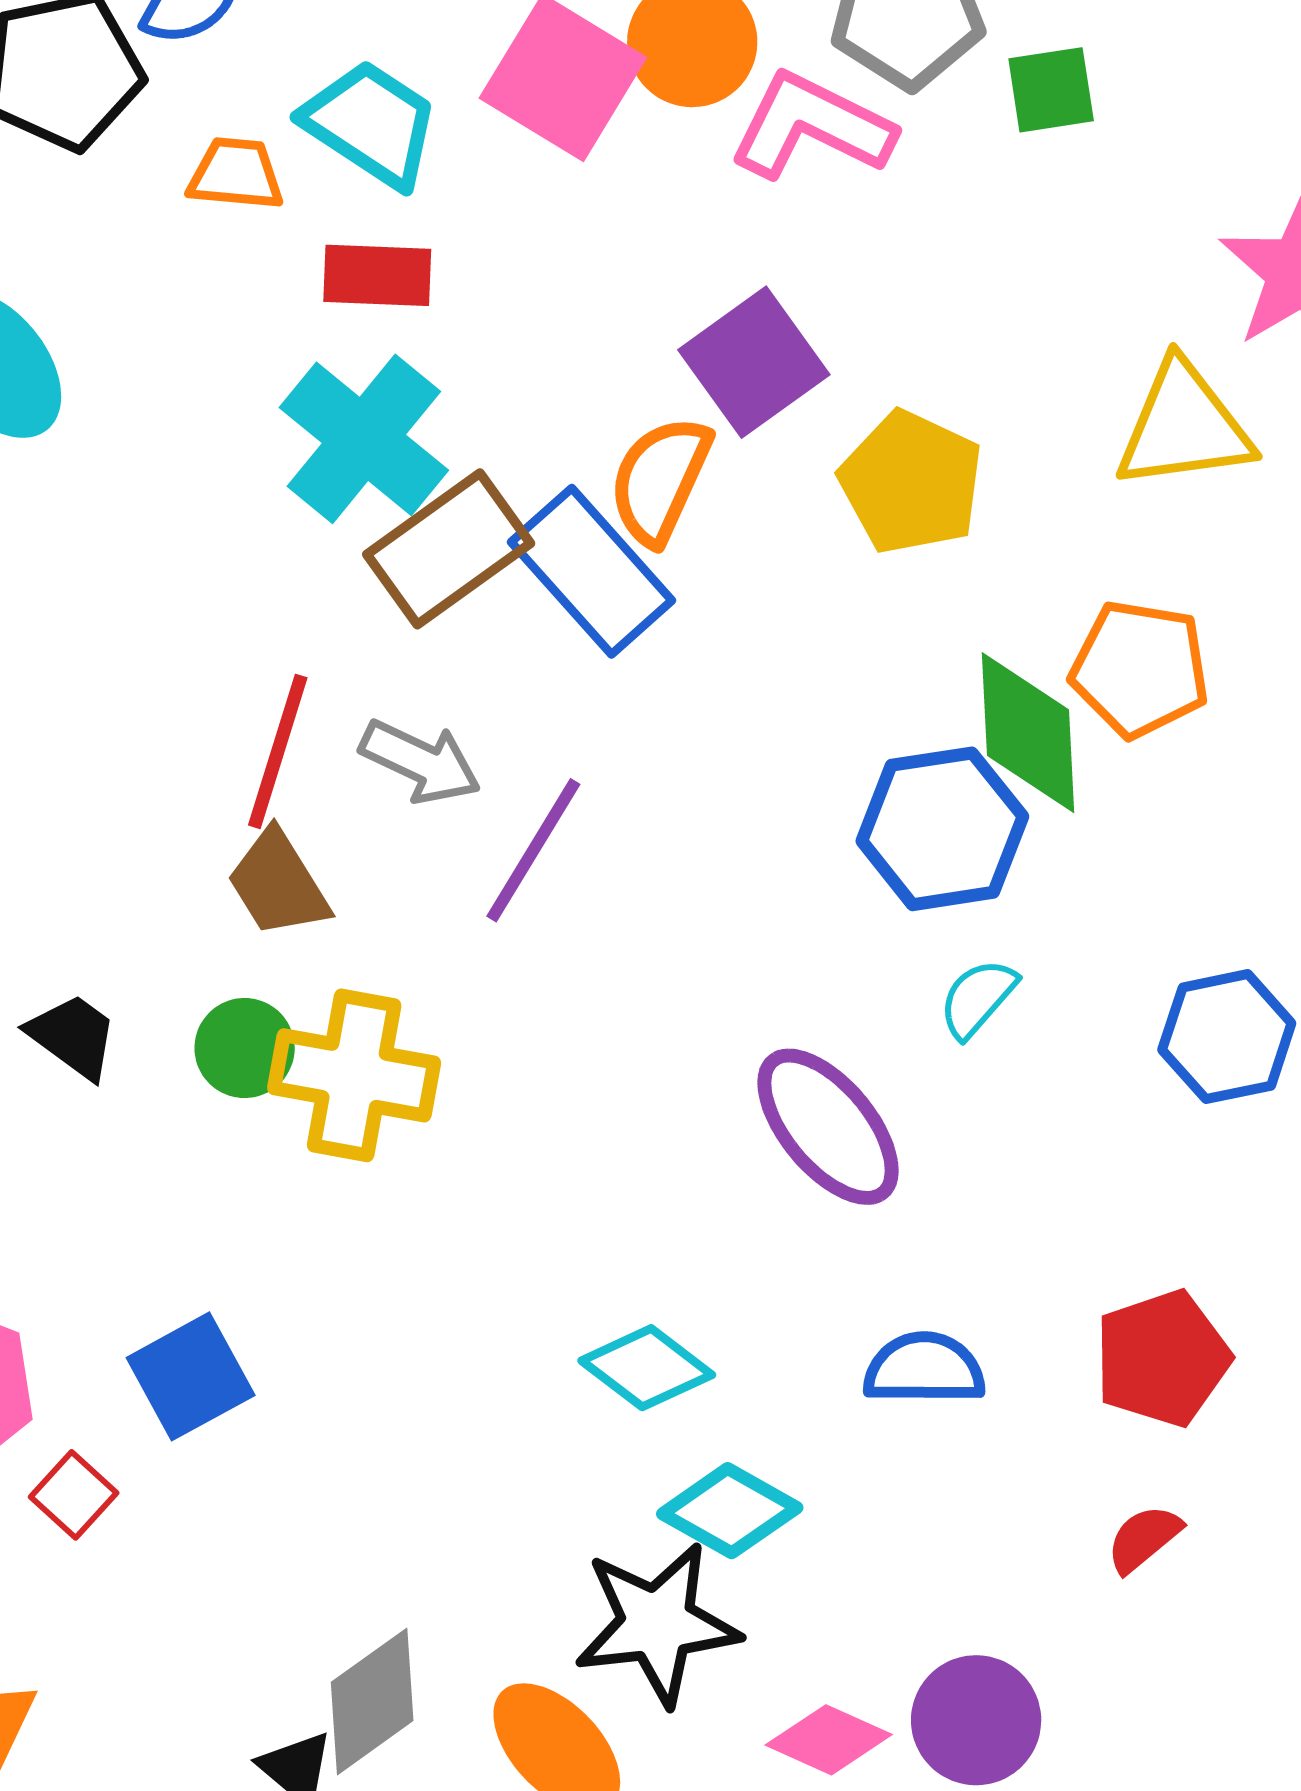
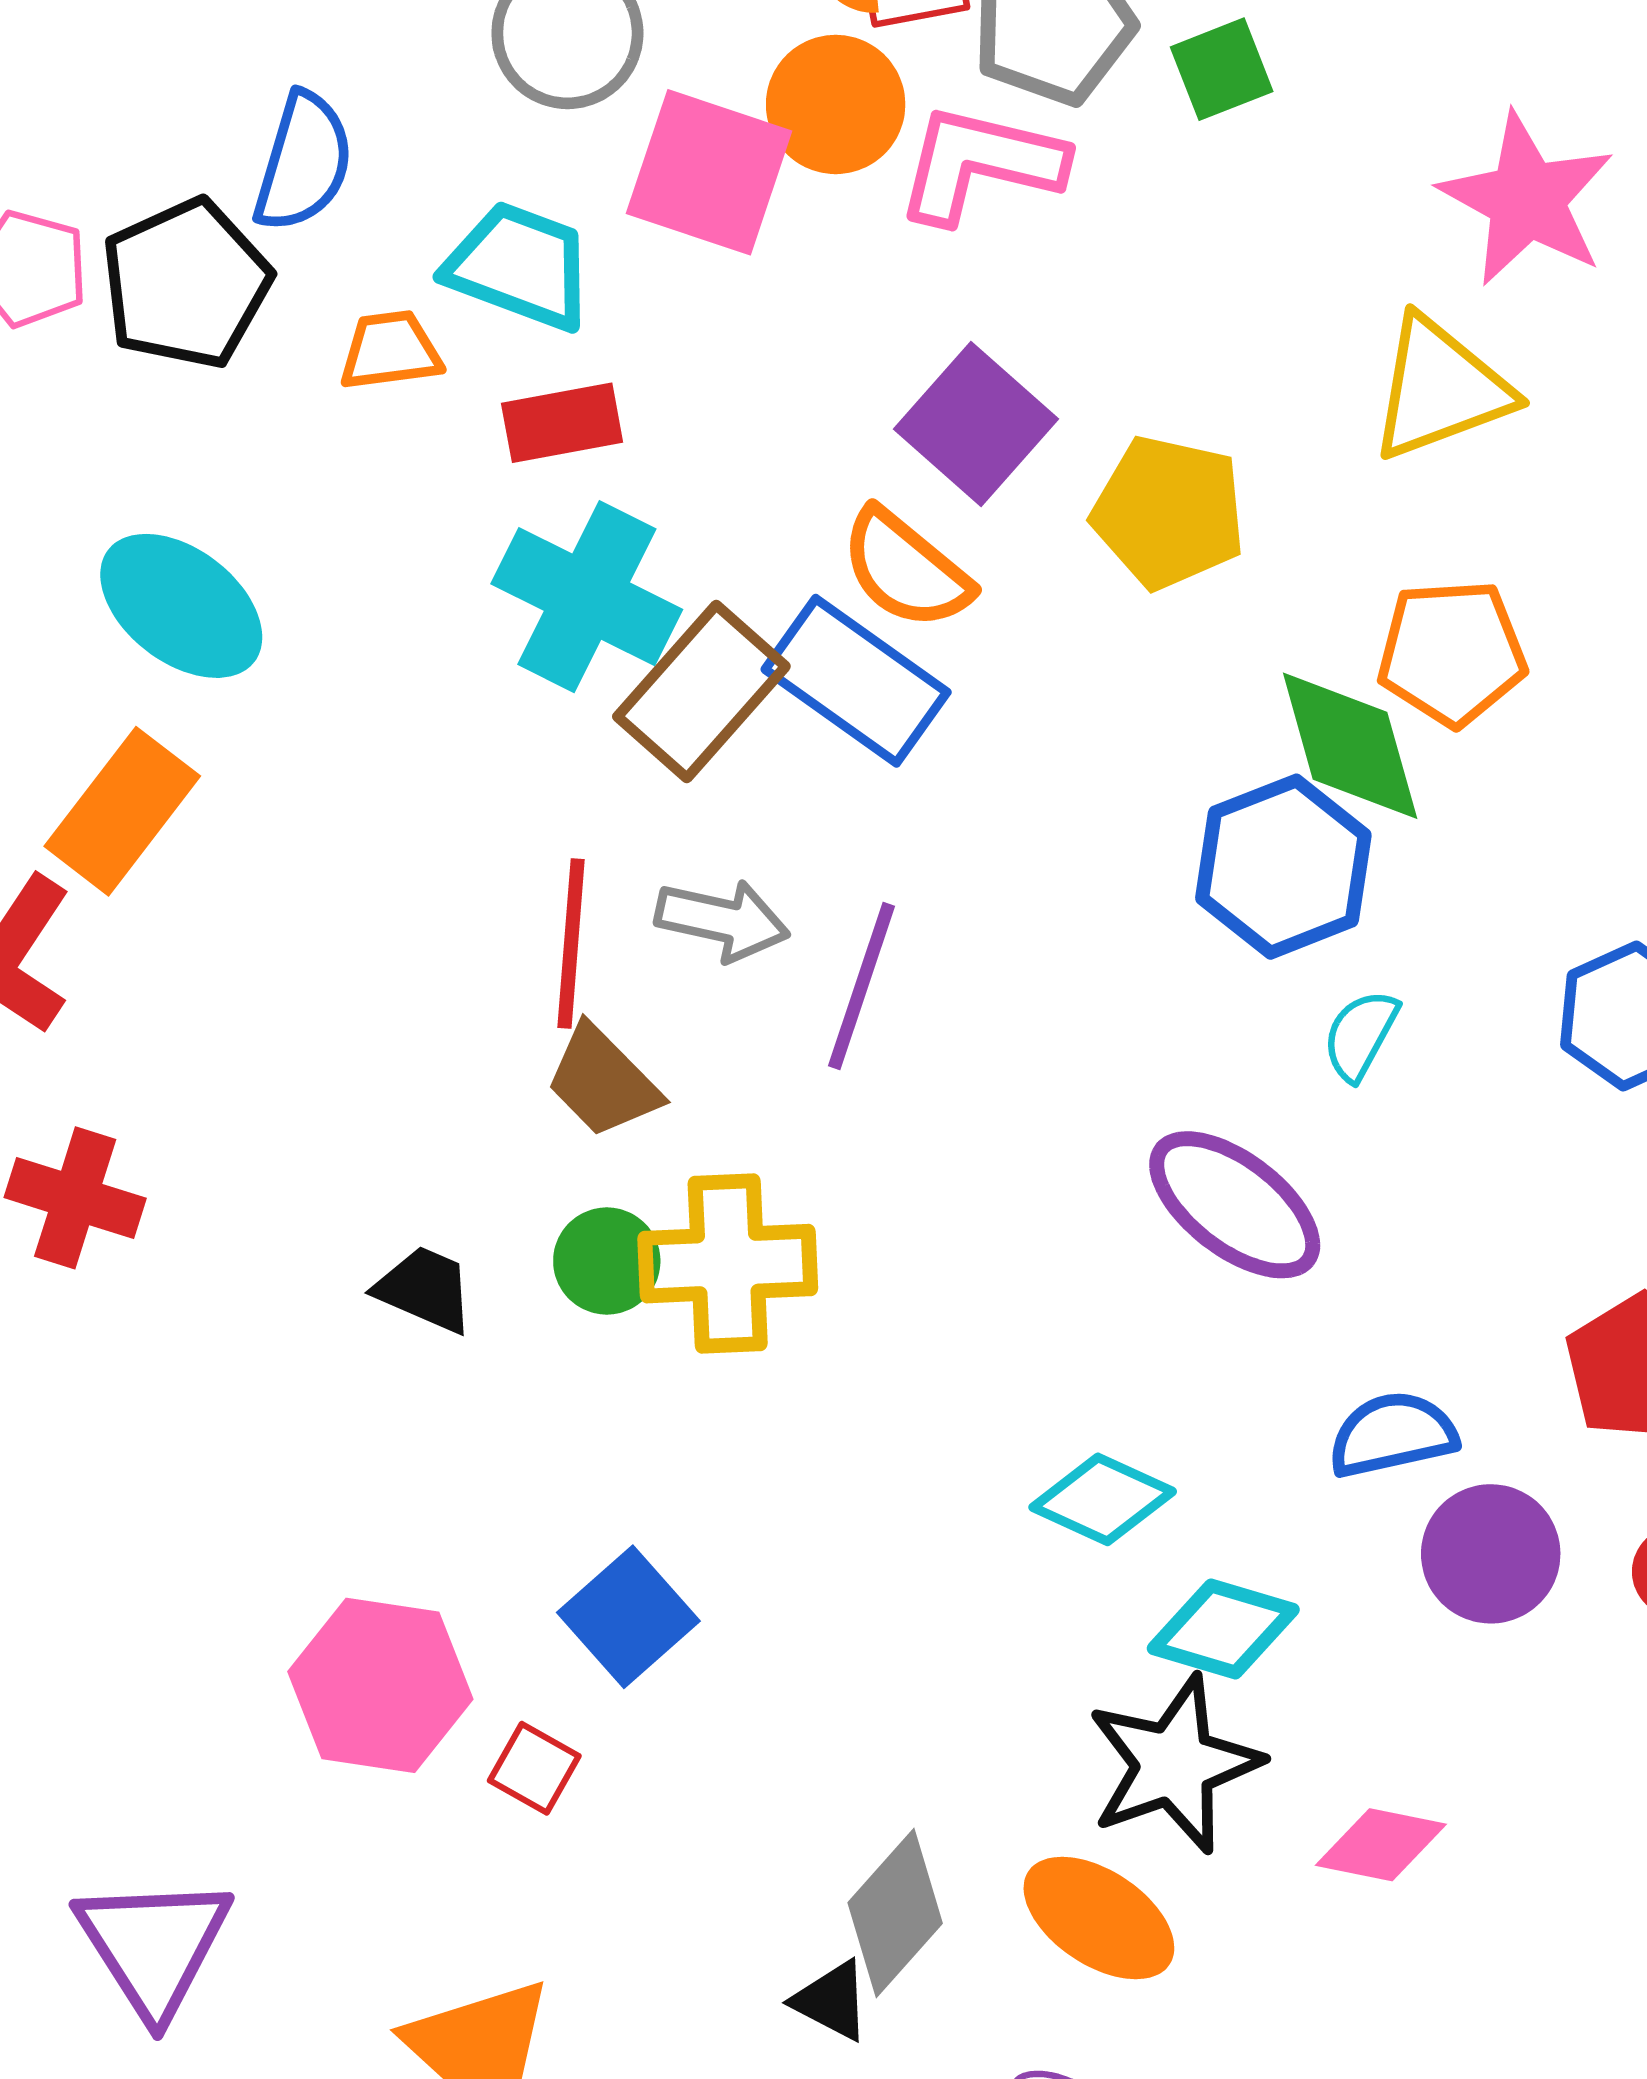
orange semicircle: (660, 480) -> (906, 569), turned -62
purple circle: (976, 1720) -> (1491, 1554), moved

